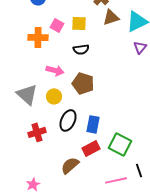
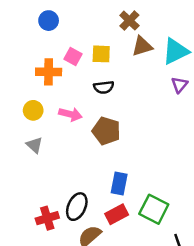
gray triangle: (27, 94) -> (34, 145), size x0.6
yellow circle: (54, 96) -> (33, 110), moved
black ellipse: (68, 120) -> (77, 207), moved
red cross: (37, 132) -> (47, 218), moved

